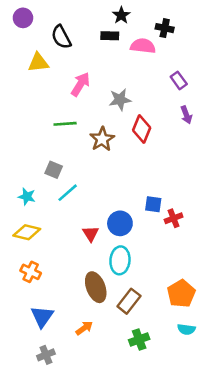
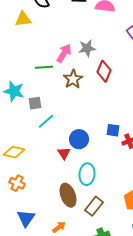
pink arrow: (80, 84) -> (64, 53), moved
gray square: (54, 170) -> (35, 103), turned -32
cyan star: (27, 197) -> (14, 91), moved, size x1.5
blue circle: (120, 223) -> (79, 139), moved

